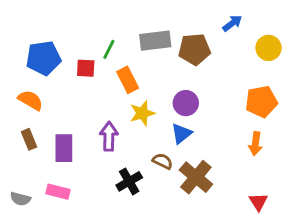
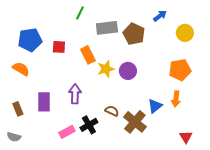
green line: (109, 49) -> (80, 13), moved
brown pentagon: (195, 49) -> (134, 34), turned 30
yellow star: (142, 113) -> (106, 69), moved
blue triangle: (181, 134) -> (155, 106), moved
brown rectangle: (29, 139) -> (18, 109), moved
pink rectangle: (58, 192) -> (67, 132), moved, turned -42
red triangle: (258, 202) -> (186, 137), moved

